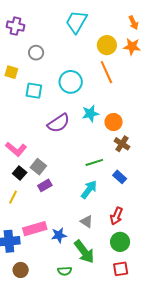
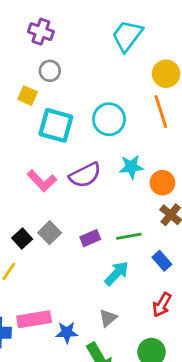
gray circle: (36, 53) -> (50, 71), moved
cyan square: (34, 91) -> (56, 125), size x1.4
pink L-shape: (16, 149) -> (42, 181), moved
purple rectangle: (45, 185) -> (90, 238), moved
red arrow: (116, 216) -> (162, 305), moved
gray triangle: (87, 222) -> (108, 318), turned 40

